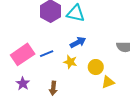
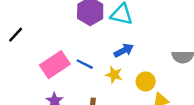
blue line: (47, 54) -> (85, 64), turned 48

